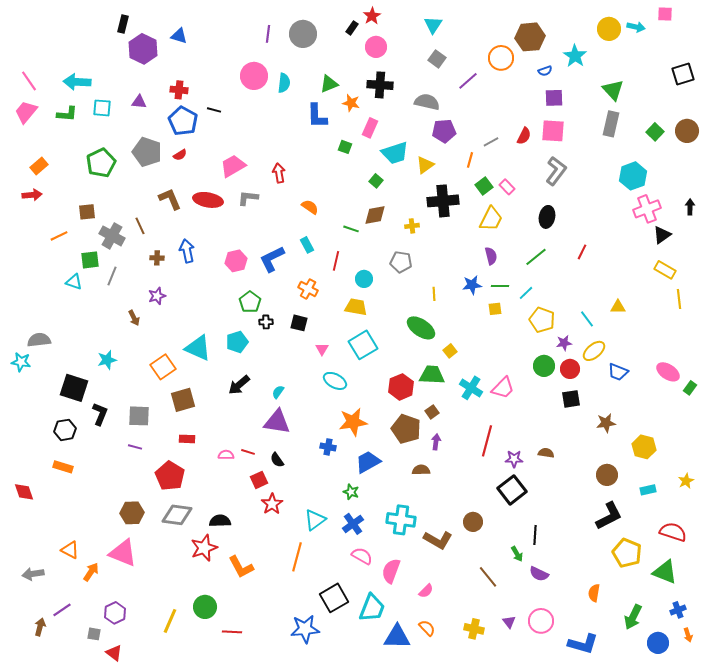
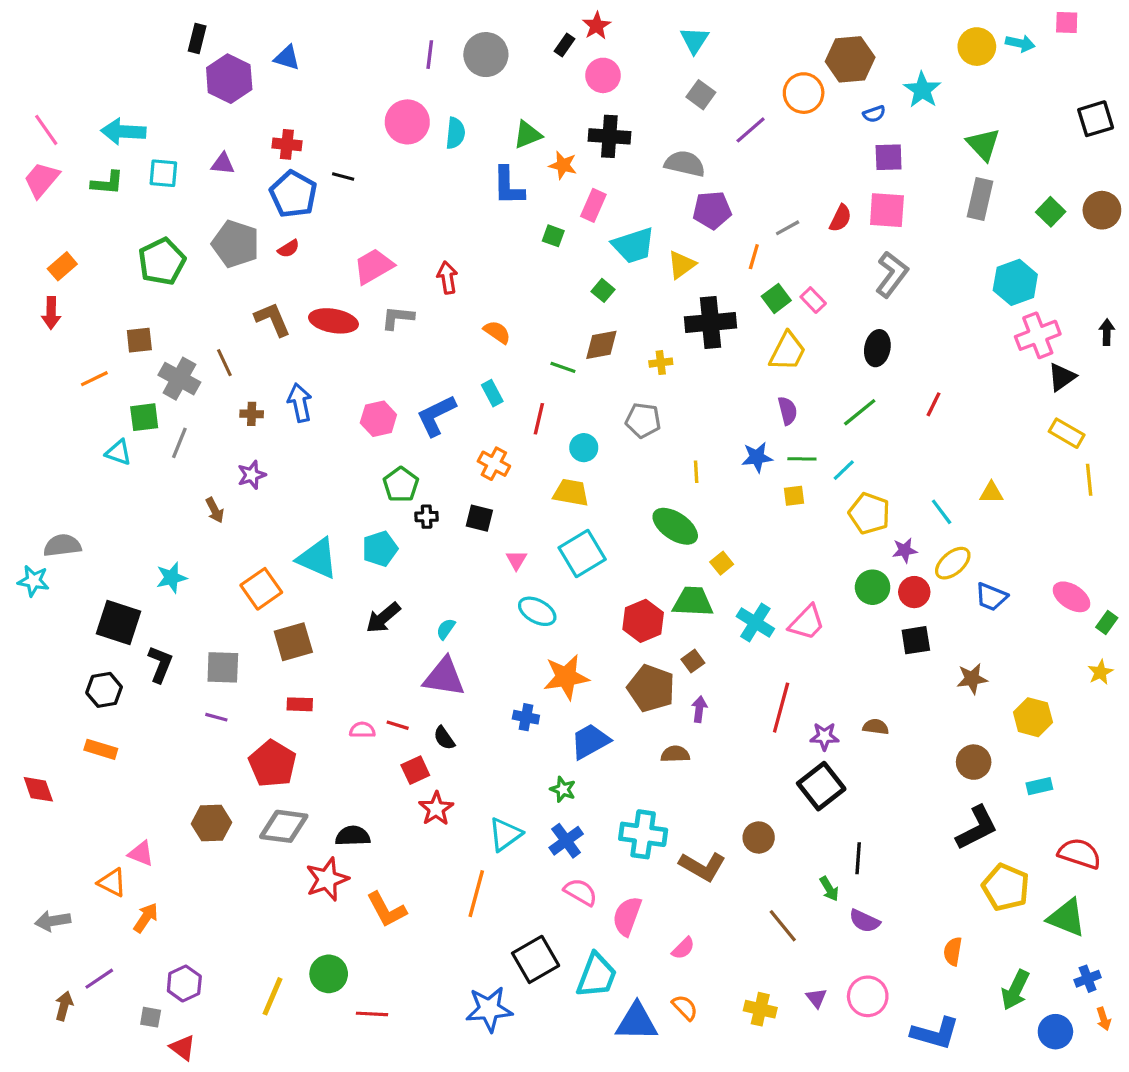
red arrow: (32, 195) -> (51, 313), turned 96
yellow star: (686, 481) -> (1100, 672), moved
pink triangle: (123, 553) -> (141, 854), moved, size x0.6

